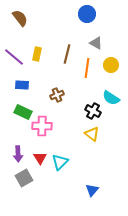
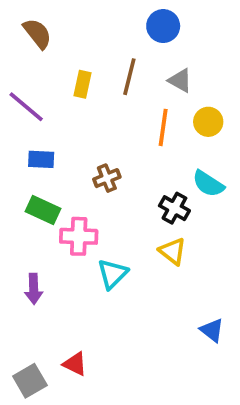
yellow rectangle: (37, 54) -> (82, 84), moved
brown line: (67, 54) -> (129, 77), moved
red triangle: (40, 158) -> (75, 364), moved, turned -32
cyan triangle: (60, 162) -> (112, 274), moved
gray square: (24, 178) -> (30, 381), moved
blue triangle: (92, 190) -> (212, 330), moved, turned -32

